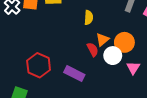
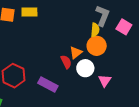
yellow semicircle: (89, 18) -> (95, 30), moved
orange circle: (124, 42) -> (97, 46), moved

